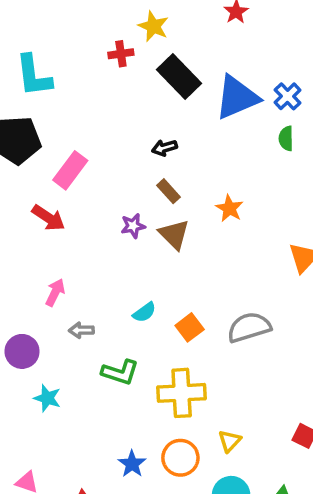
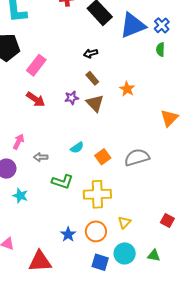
red arrow: (48, 218) -> (36, 99), moved
pink arrow: (55, 292) -> (19, 142), moved

